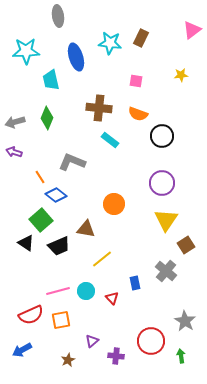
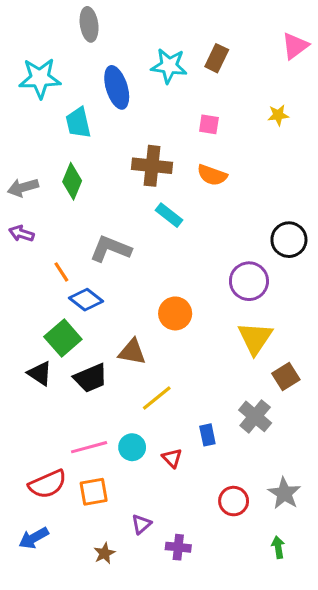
black circle: (162, 136) -> (289, 240), moved
red circle: (151, 341) -> (234, 501), moved, size x0.7

